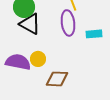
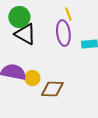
yellow circle: (38, 59) -> (32, 78), moved

